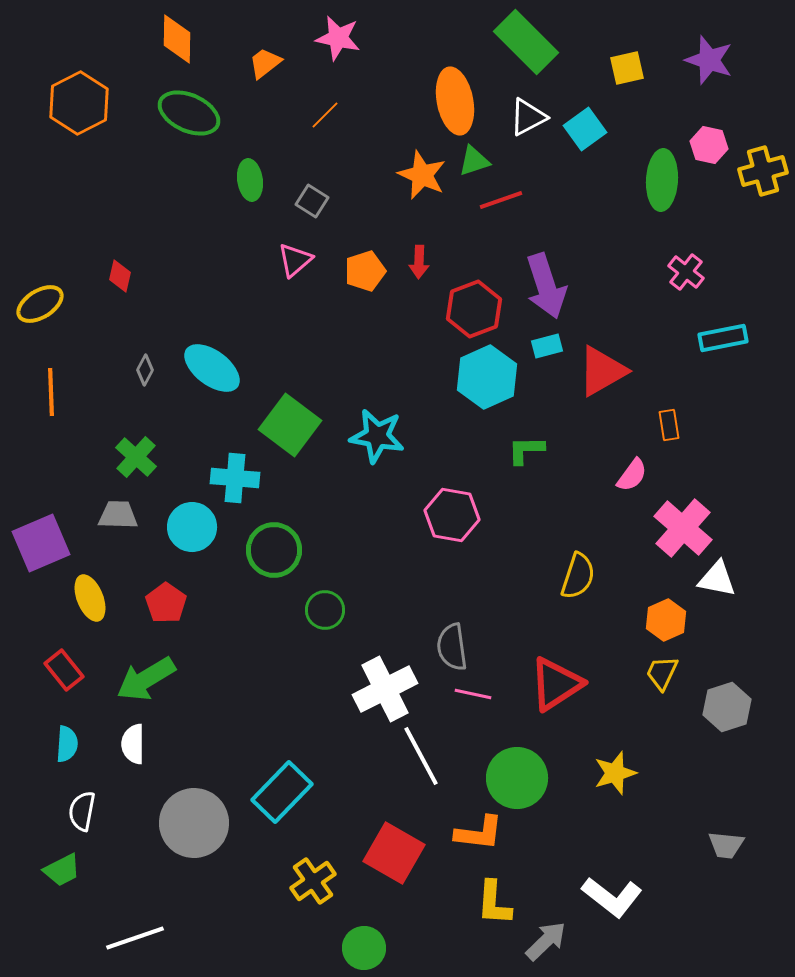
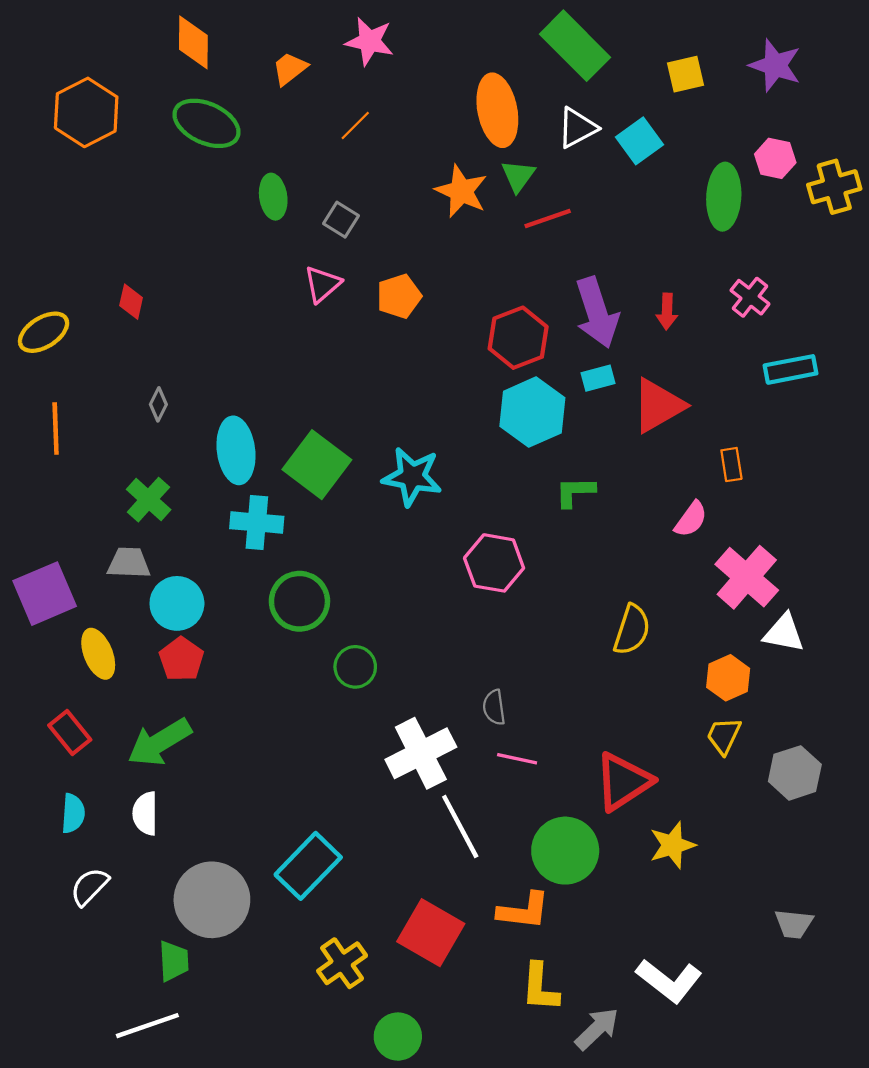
green triangle: (474, 161) -> (518, 176), turned -36
red arrow: (419, 262) -> (667, 311), moved
cyan ellipse: (212, 368) -> (236, 450), moved, turned 46
cyan circle: (192, 527) -> (177, 603), moved
gray semicircle: (452, 647) -> (494, 707), size x0.7
red triangle: (556, 684) -> (623, 782), moved
white semicircle: (82, 811) -> (89, 887), turned 33
green trapezoid: (62, 870) -> (174, 961), moved, turned -66

